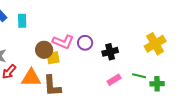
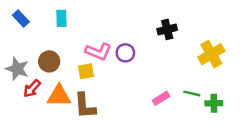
cyan rectangle: (22, 21) -> (61, 18), moved
brown circle: (44, 50) -> (49, 61), moved
black cross: (110, 52) -> (167, 29), moved

